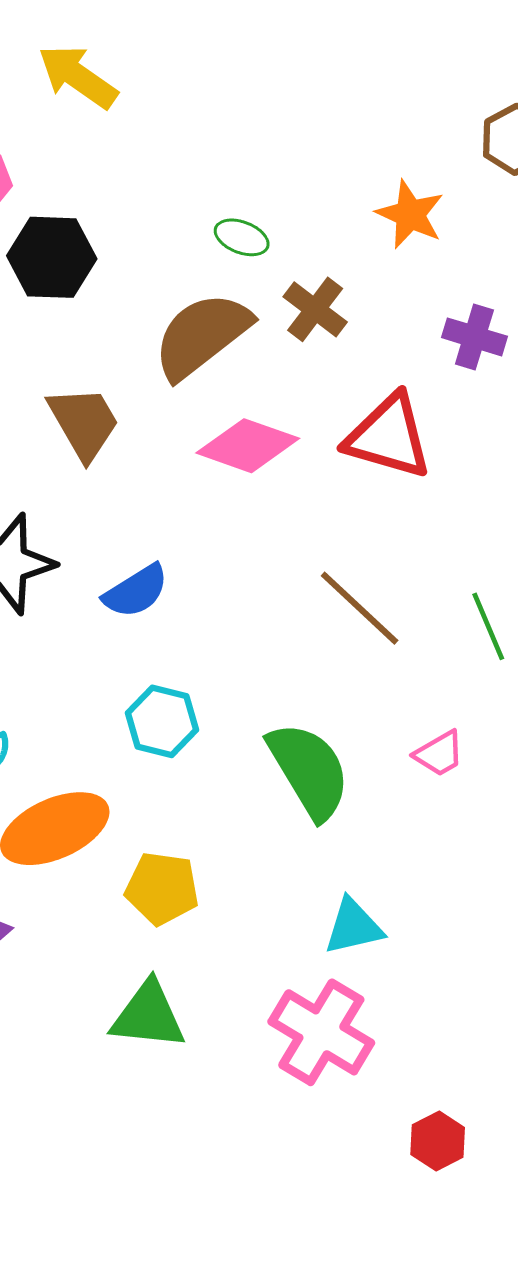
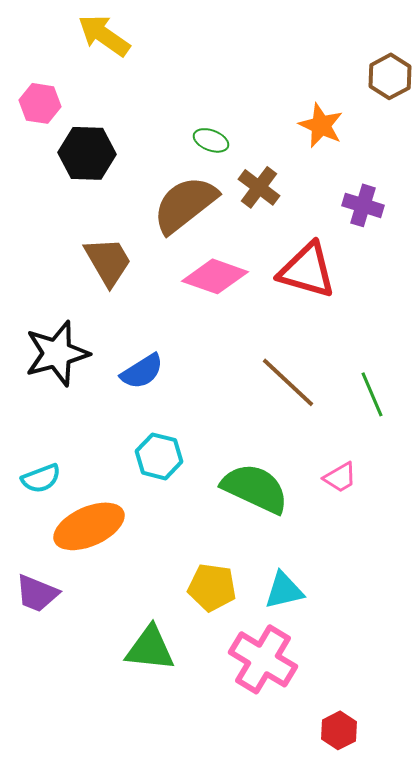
green semicircle: (309, 770) -> (255, 488), turned -34
yellow pentagon: (162, 888) -> (212, 587), moved

